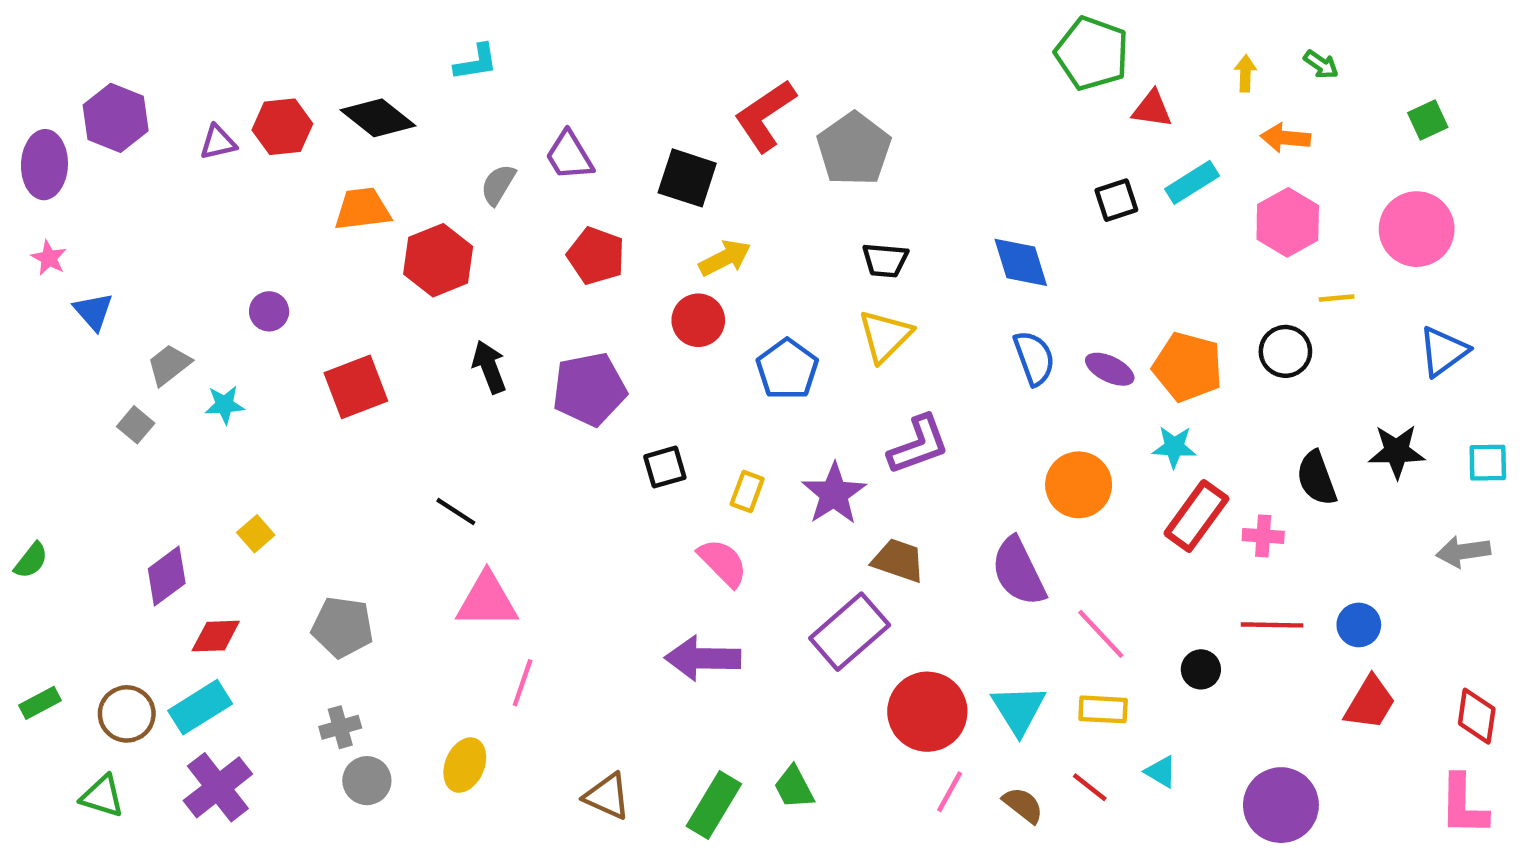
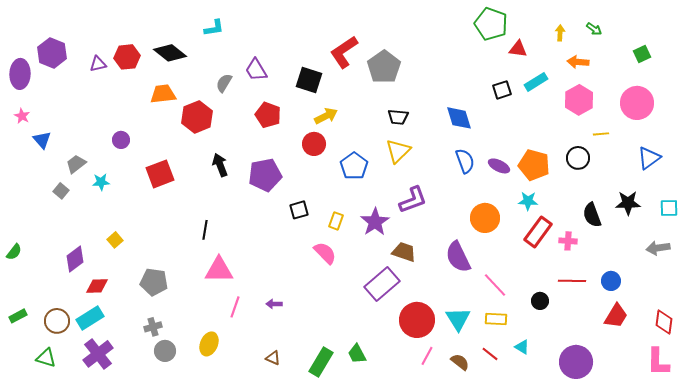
black line: (456, 512) -> (205, 230), turned 66
purple arrow: (703, 658) -> (274, 304), moved, size x0.5
brown triangle: (607, 796) -> (273, 358), size x0.7

